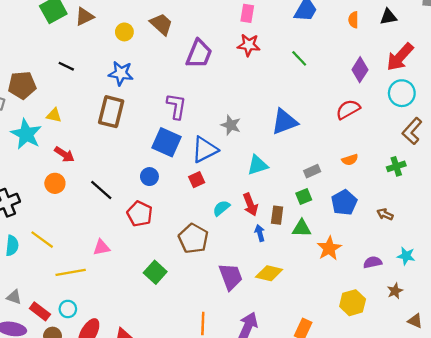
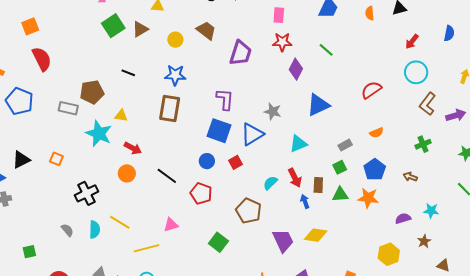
red arrow: (400, 57) -> (412, 42), size x0.6
purple diamond: (360, 70) -> (296, 69), moved
green cross: (396, 166) -> (423, 144), moved
red square: (197, 180) -> (235, 162), moved
orange star: (329, 248) -> (368, 198), moved, turned -30

